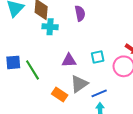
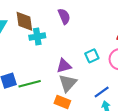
green line: (32, 70) -> (30, 84), turned -60
gray triangle: (79, 84) -> (68, 83), moved

